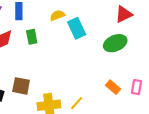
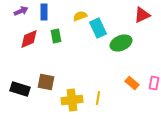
green ellipse: (115, 43) -> (121, 43), moved
yellow line: (77, 103) -> (98, 98), turned -32

